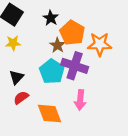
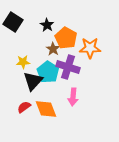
yellow star: (13, 43) -> (23, 62), moved
black triangle: (17, 77) -> (33, 81), moved, size x1.5
red semicircle: (21, 98) -> (24, 107), moved

